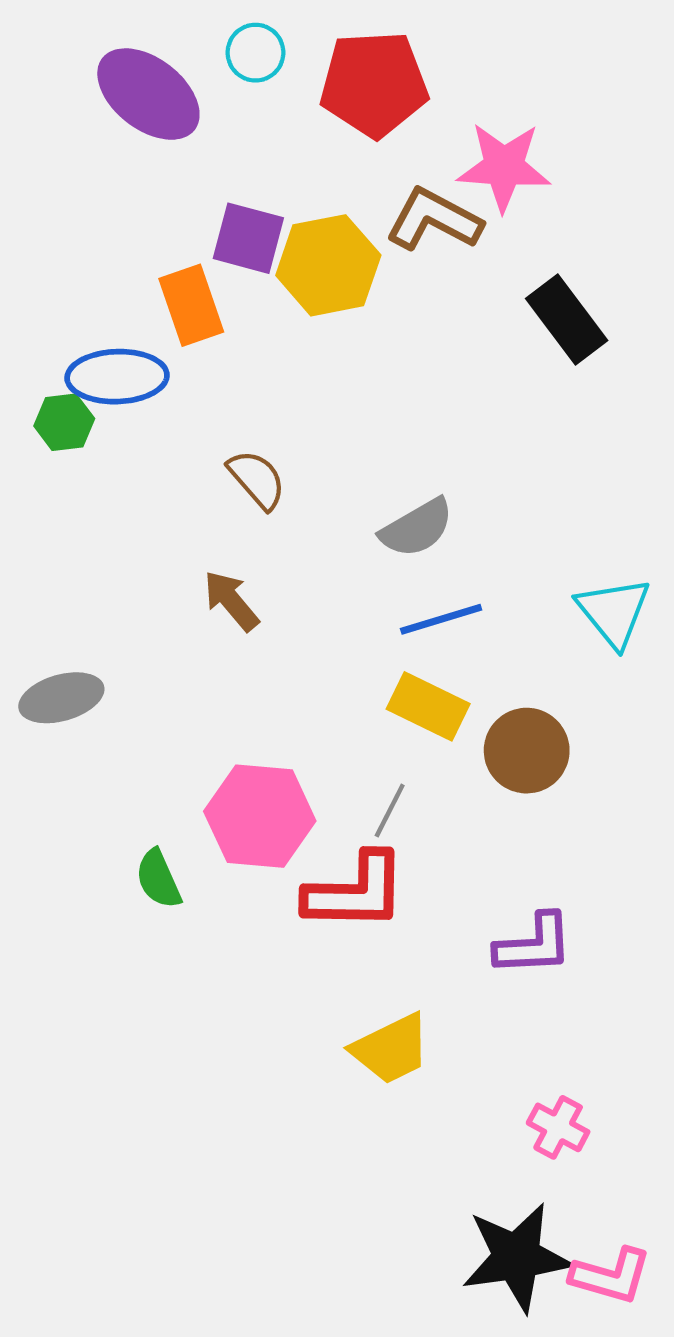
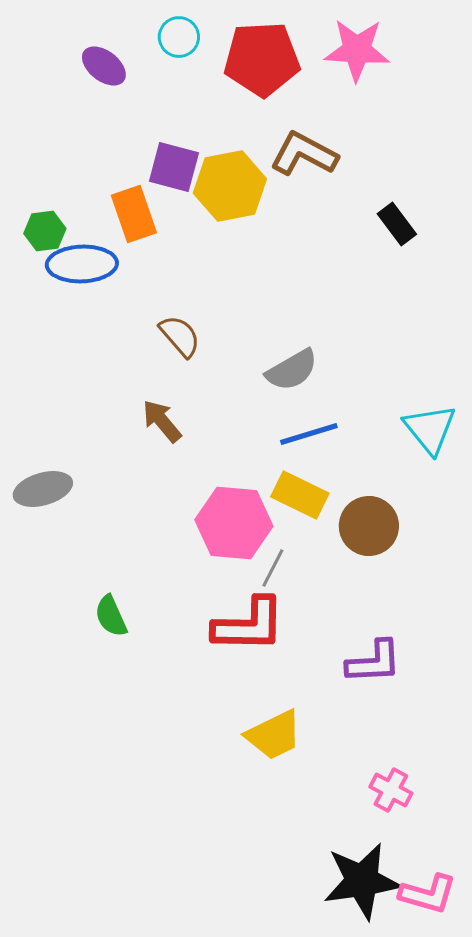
purple ellipse: (148, 94) -> (104, 66), size x0.6
pink star: (504, 167) -> (357, 50), moved
black rectangle: (567, 320) -> (397, 224), size x0.7
green hexagon: (64, 422) -> (45, 231), moved
pink hexagon: (260, 816) -> (234, 523), moved

